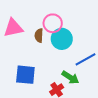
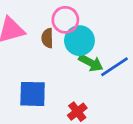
green arrow: (70, 77) -> (91, 63), moved

